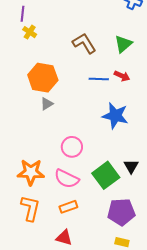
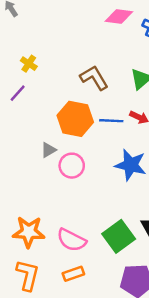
purple line: (22, 14) -> (18, 93), moved, turned 35
orange hexagon: (43, 78) -> (75, 119), moved
pink circle: (72, 147) -> (72, 166), moved

